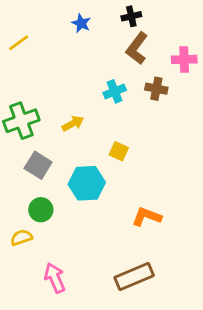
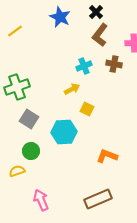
black cross: (131, 16) -> (96, 12), turned -32
blue star: (81, 23) -> (60, 17), size x1.5
yellow arrow: (73, 123) -> (72, 89), moved

